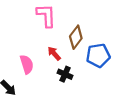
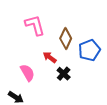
black cross: (65, 74) -> (64, 74), turned 32

